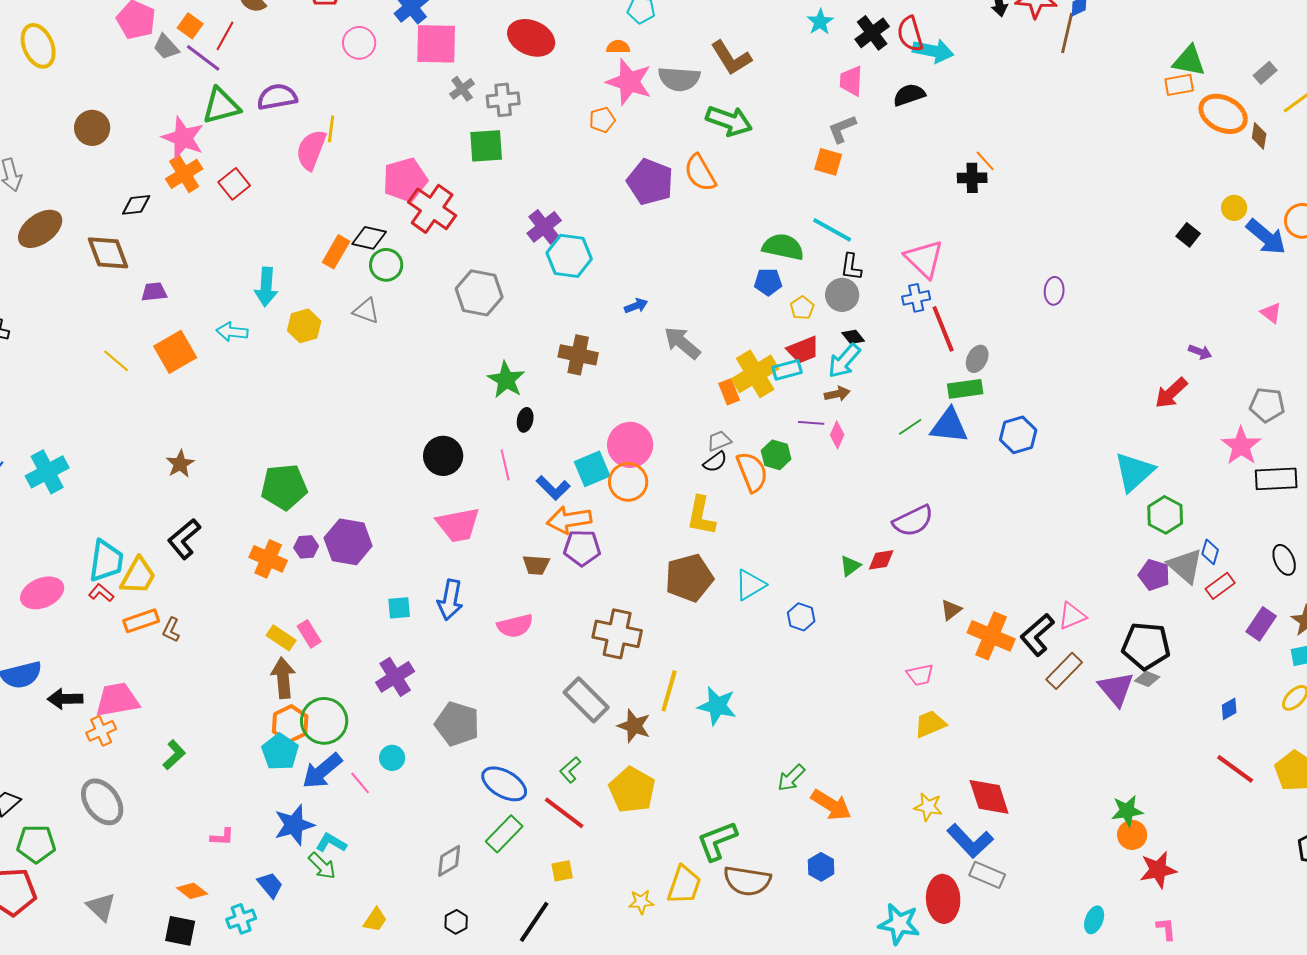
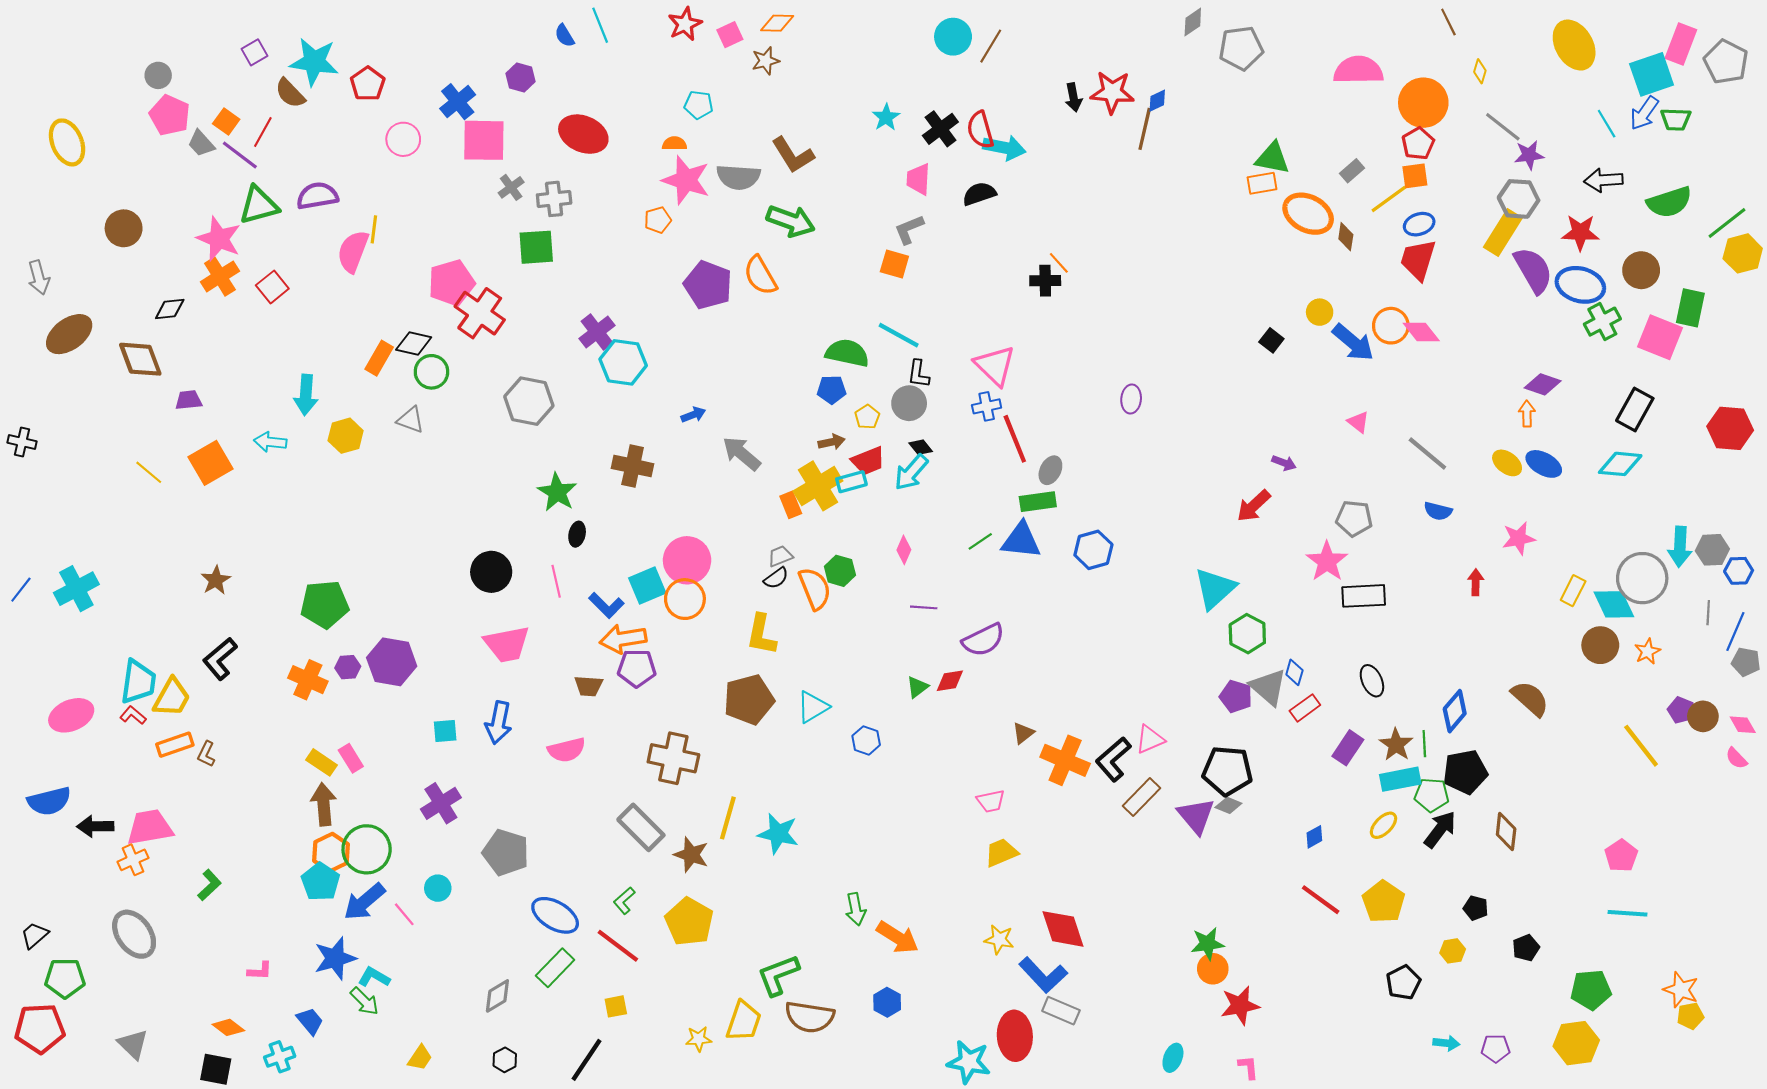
brown arrow: (837, 394) -> (832, 442), moved
purple line: (811, 423) -> (924, 607), moved
green arrow: (791, 778) -> (856, 909), turned -56

